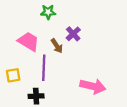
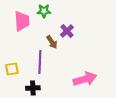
pink trapezoid: (28, 41) -> (22, 21), moved, turned 55
pink arrow: (93, 86) -> (85, 79), turned -30

